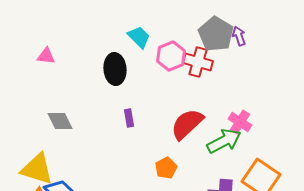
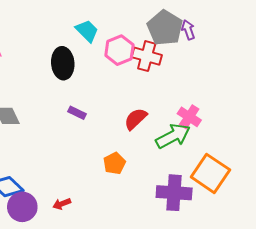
purple rectangle: (129, 118) -> (77, 113), turned -54
red semicircle: (187, 124) -> (136, 119), size x0.7

